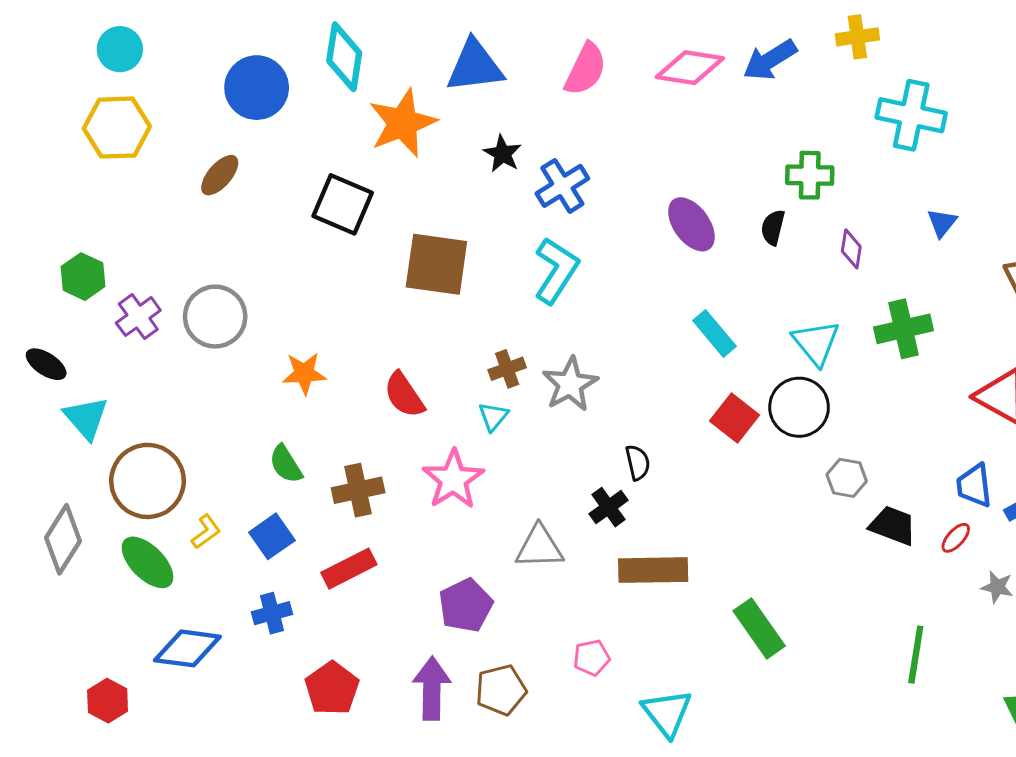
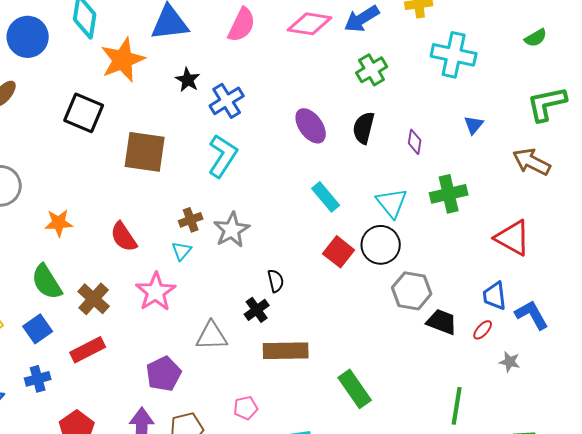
green cross: (810, 175) -> (372, 70), moved, turned -32
black semicircle: (773, 227) -> (364, 128), size x1.4
green semicircle: (286, 464) -> (47, 282), size x1.4
gray hexagon: (847, 478) -> (412, 291), size x1.5
brown cross: (358, 490) -> (94, 299), turned -36

